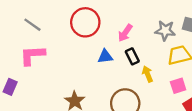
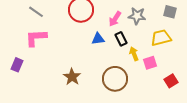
gray star: (165, 31) -> (137, 16), moved
pink square: (178, 86) -> (150, 63), moved

